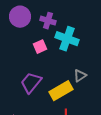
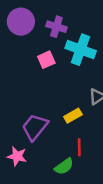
purple trapezoid: (31, 83) -> (35, 127), moved
yellow rectangle: (61, 91) -> (73, 116), size x0.6

